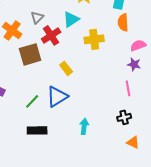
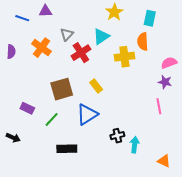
orange semicircle: (123, 22) -> (143, 41), moved
brown square: (30, 54) -> (62, 89), moved
green line: (32, 101) -> (52, 119), moved
black cross: (124, 117) -> (117, 136), moved
cyan arrow: (84, 126) -> (135, 145), moved

